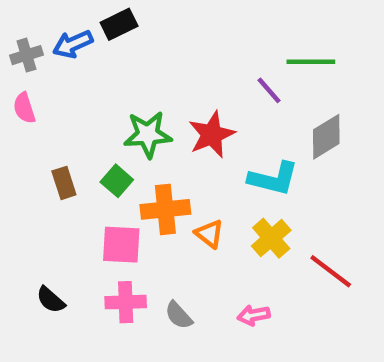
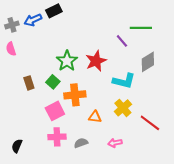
green star: (148, 134) -> (67, 61), turned -30
orange triangle: (209, 234) -> (95, 117), moved, turned -32
pink square: (121, 245) -> (55, 111), turned -30
black semicircle: (51, 300) -> (17, 146), moved, turned 72
gray semicircle: (179, 315) -> (81, 143), turned 112

